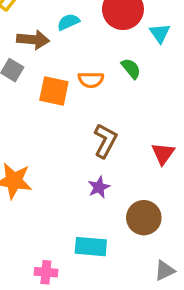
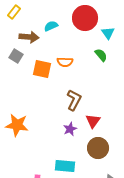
green semicircle: (131, 68) -> (101, 55), moved
red triangle: (163, 154) -> (93, 121), moved

